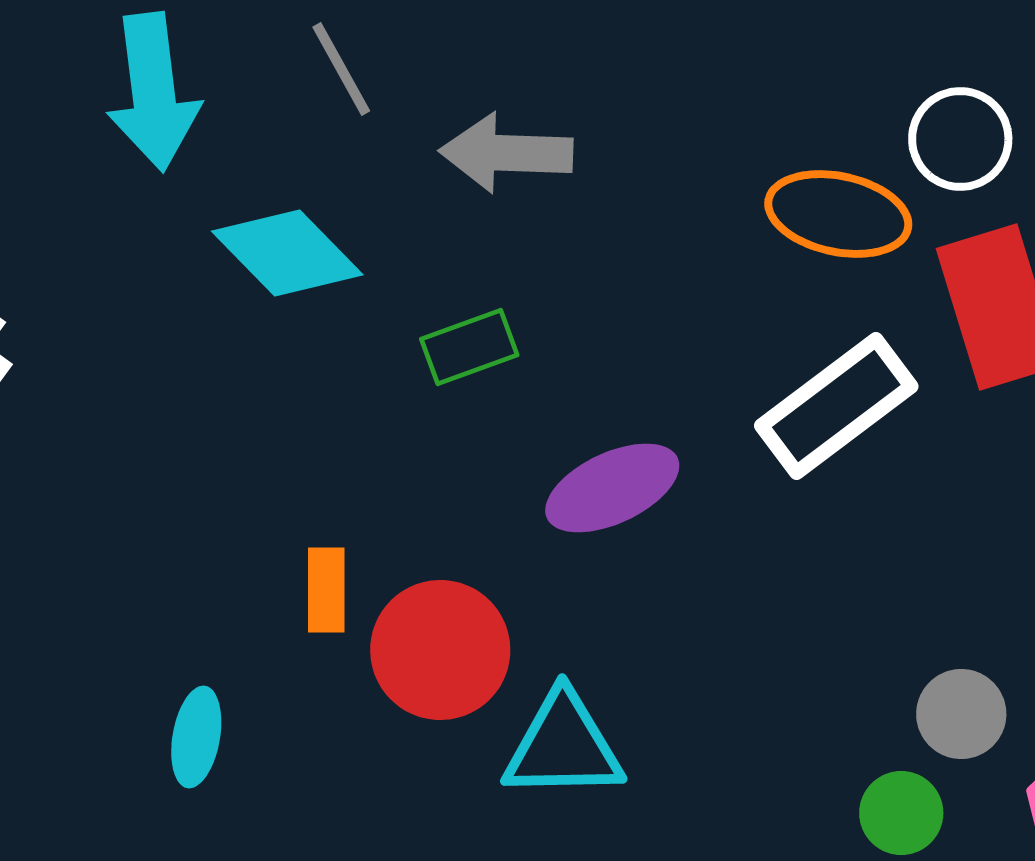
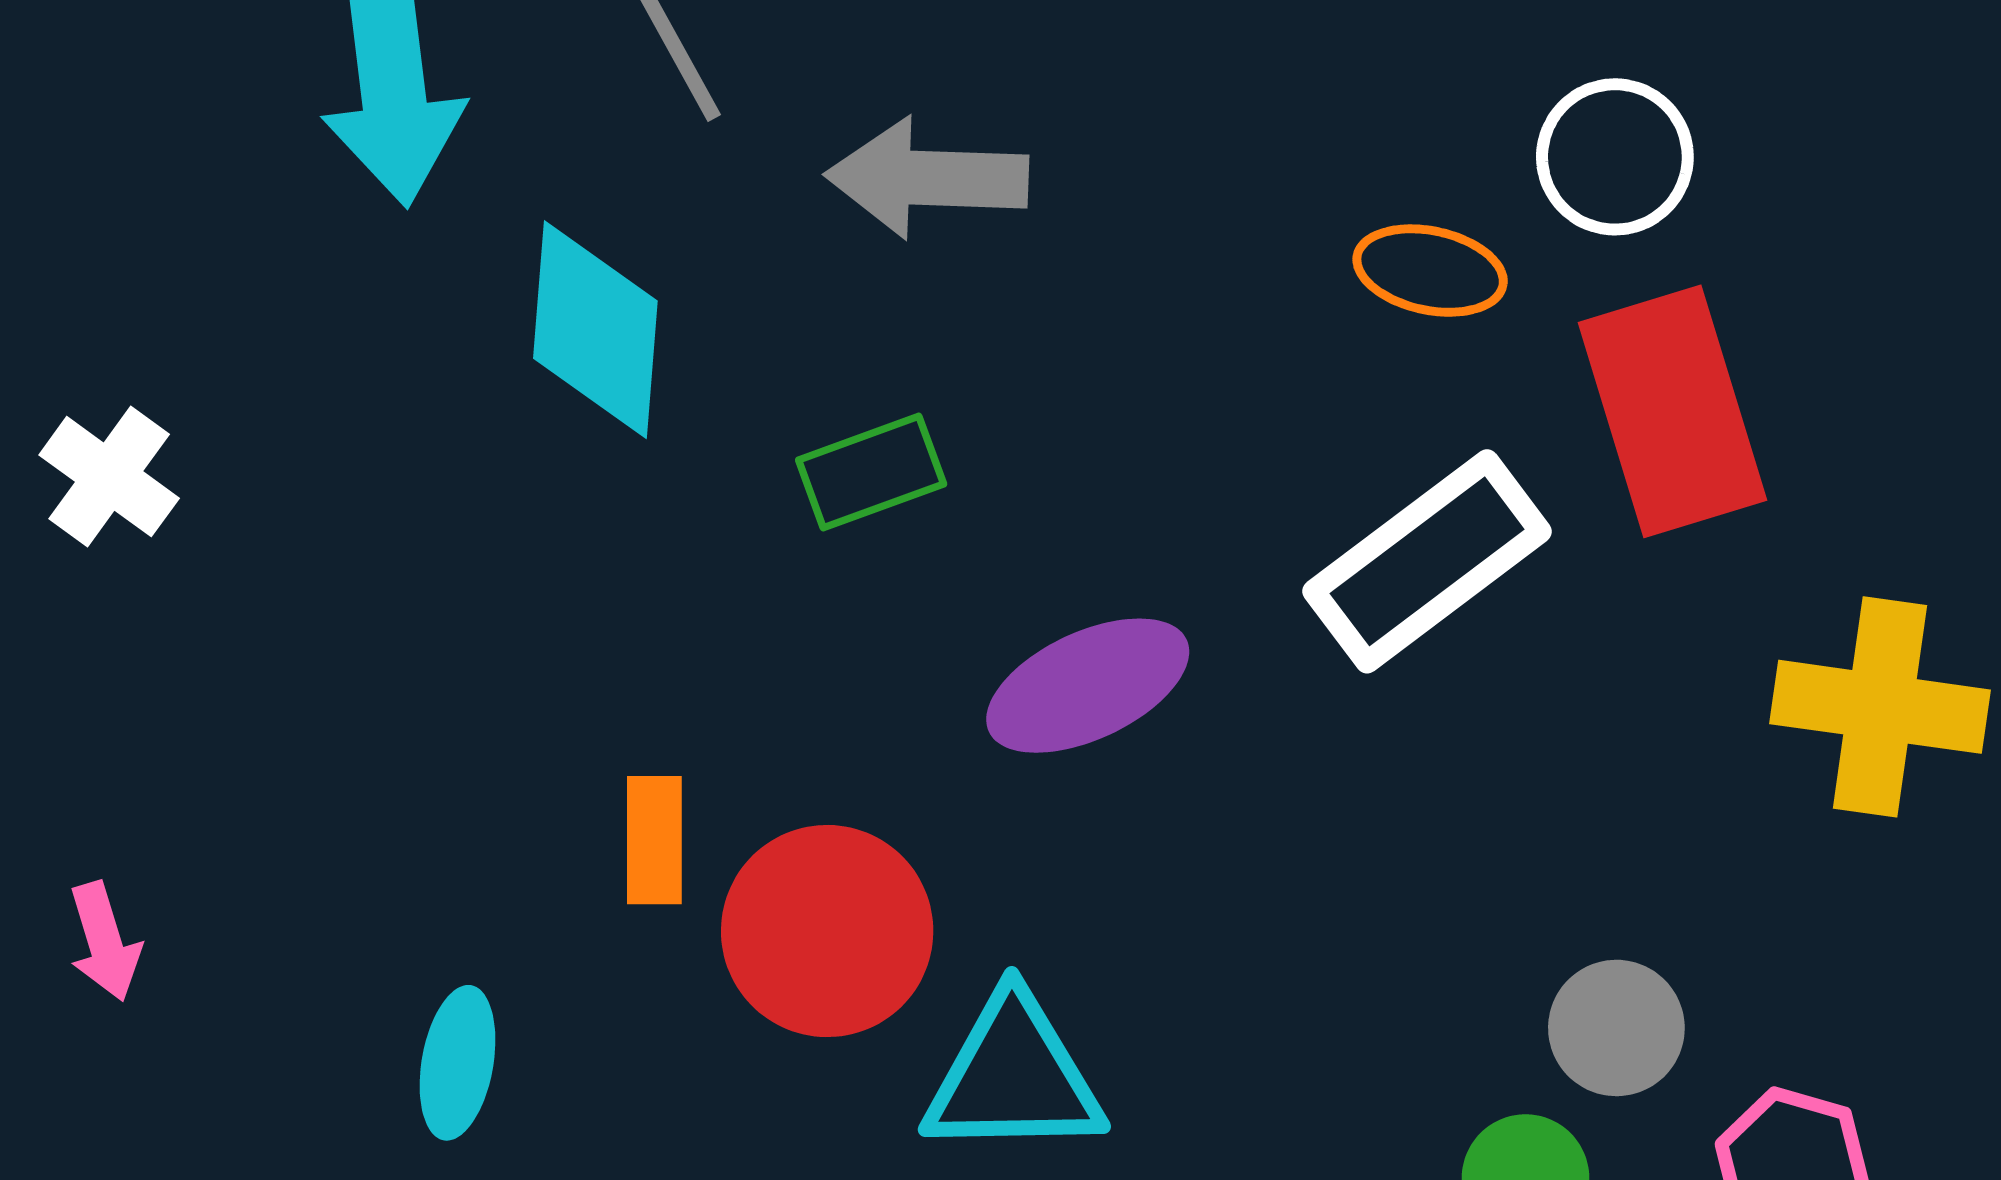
orange ellipse: (838, 214) -> (1430, 271), size x0.7
cyan diamond: (287, 253) -> (595, 330), turned 49

